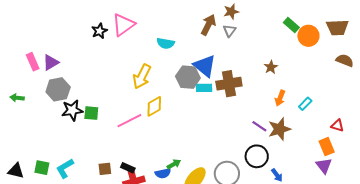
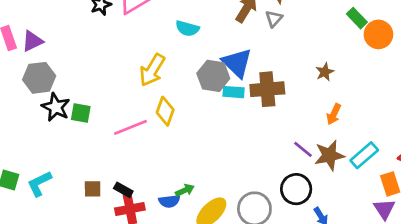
cyan rectangle: (305, 104) -> (364, 155), moved, size x1.5
yellow diamond: (154, 106) -> (165, 111), turned -45
black star: (72, 110) -> (56, 107), turned 30

